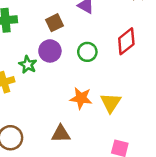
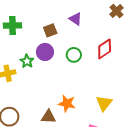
orange star: (81, 98) -> (67, 103), moved
yellow triangle: (111, 103) -> (104, 103), moved

